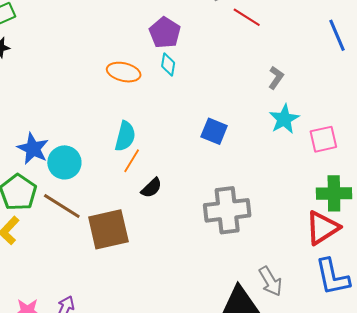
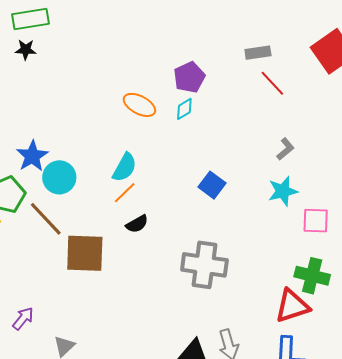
cyan diamond: (168, 65) -> (184, 109), turned 35

